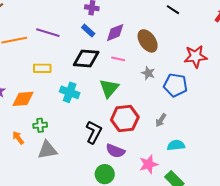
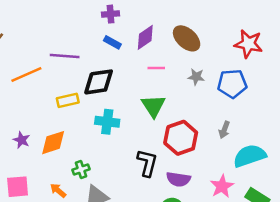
red star: (196, 56) -> (248, 44), turned 30
black diamond: (86, 58) -> (99, 82), moved
cyan semicircle: (176, 145) -> (250, 156), size x1.5

